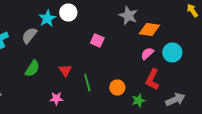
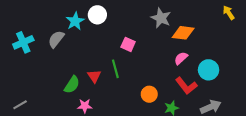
cyan circle: (172, 52) -> (209, 70), moved
green semicircle: (32, 68) -> (72, 85), moved
red L-shape: (152, 80) -> (186, 86), turned -65
green line: (87, 82) -> (115, 69), moved

